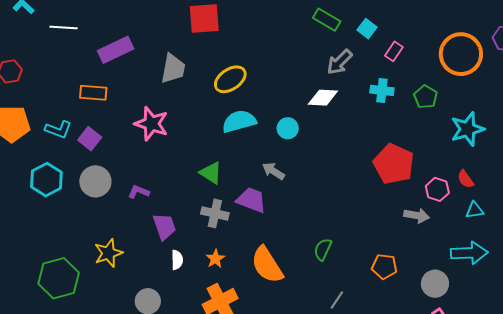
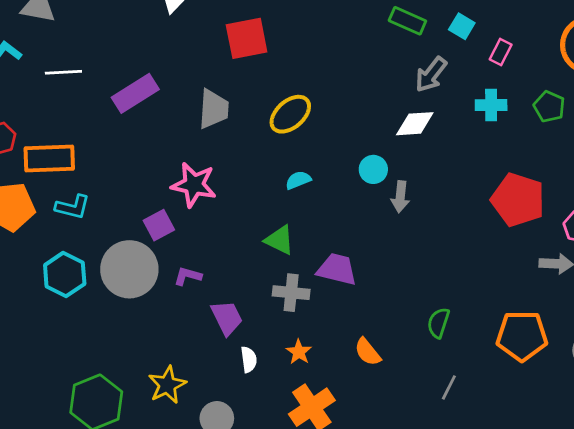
orange rectangle: (93, 93) -> (49, 158), moved, size x1.4
cyan semicircle: (239, 121) -> (298, 180), moved, size x0.6
purple square: (90, 139) -> (159, 225), moved, turned 30
gray arrow: (273, 171) -> (400, 197), moved, turned -110
gray circle: (95, 181) -> (129, 269), size x1.4
yellow star: (108, 253) -> (167, 385), moved
orange semicircle: (267, 265) -> (368, 352), size x0.6
orange pentagon: (384, 267) -> (522, 336), size x1.5
gray line: (337, 300) -> (449, 387), moved

